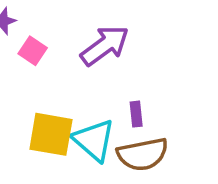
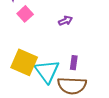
purple arrow: (105, 46) -> (66, 21), size x0.5

